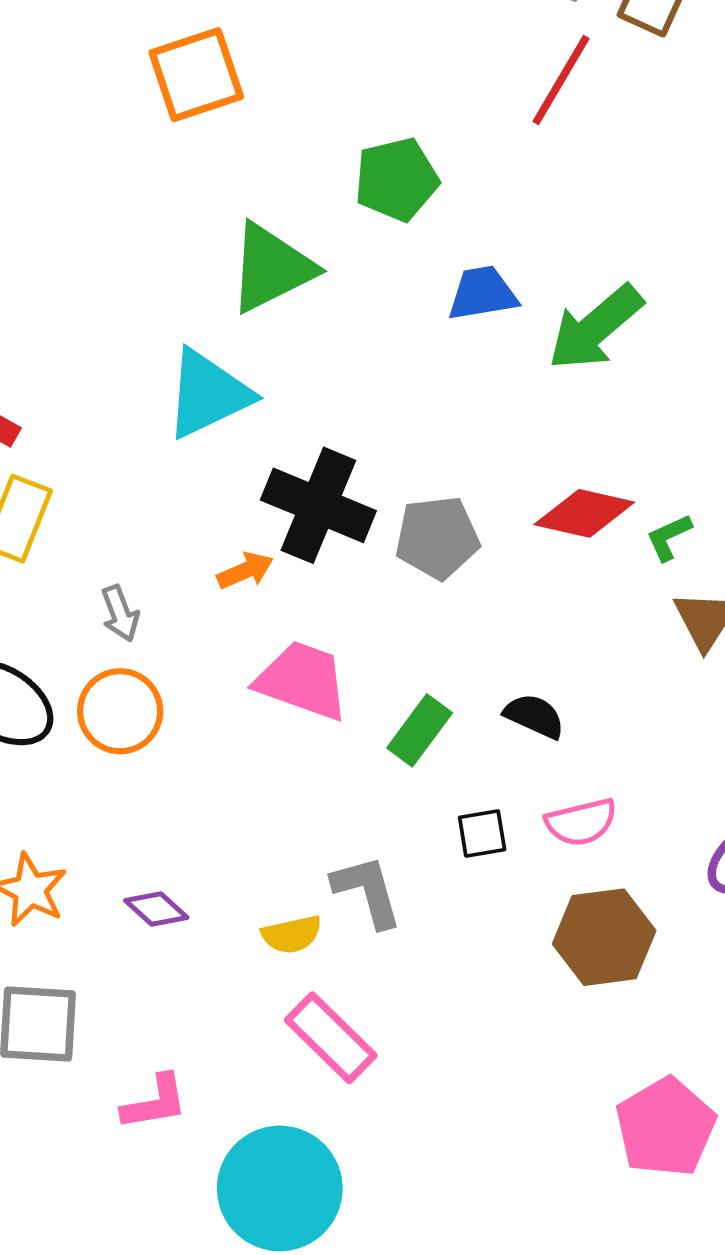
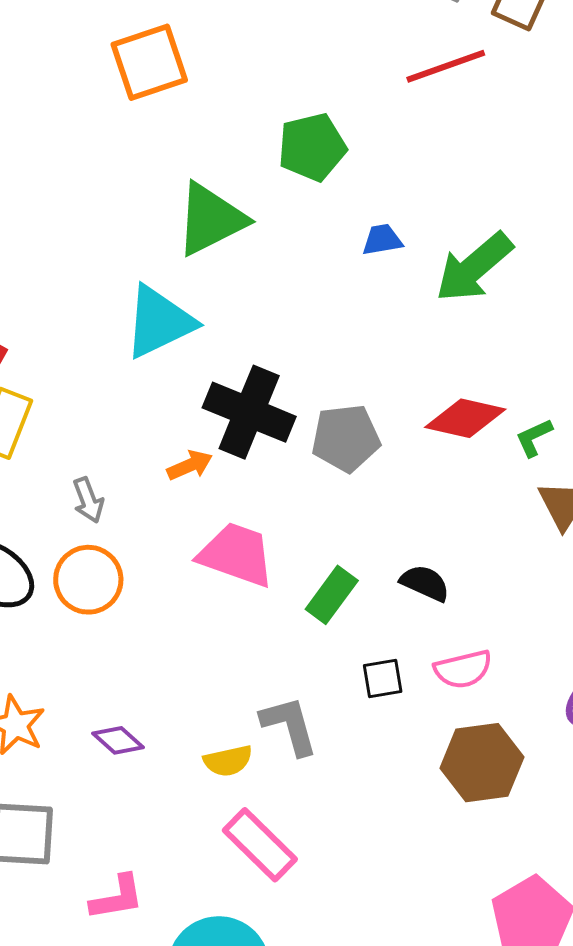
red line: (561, 80) -> (446, 66), turned 40
blue trapezoid: (482, 293) -> (382, 240), size x0.7

